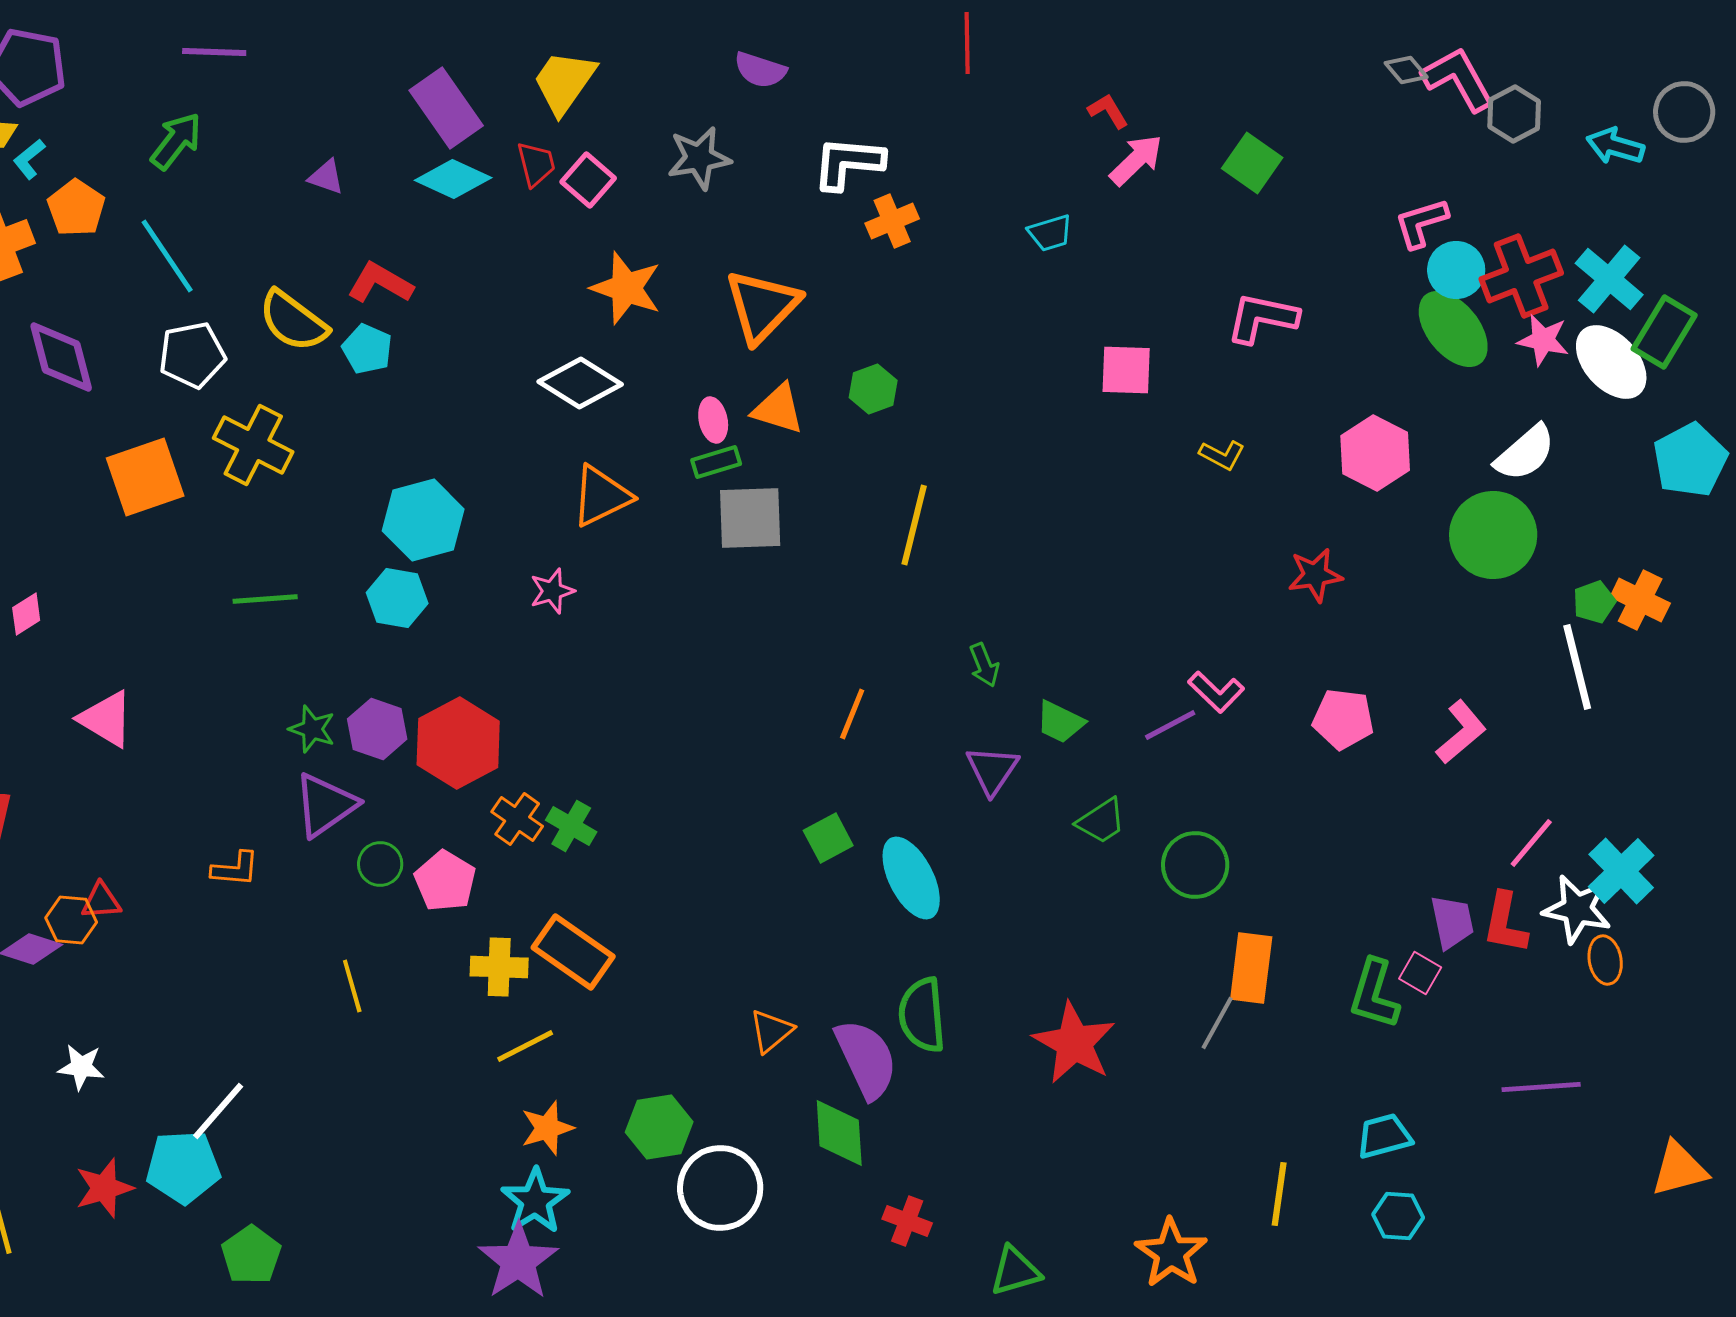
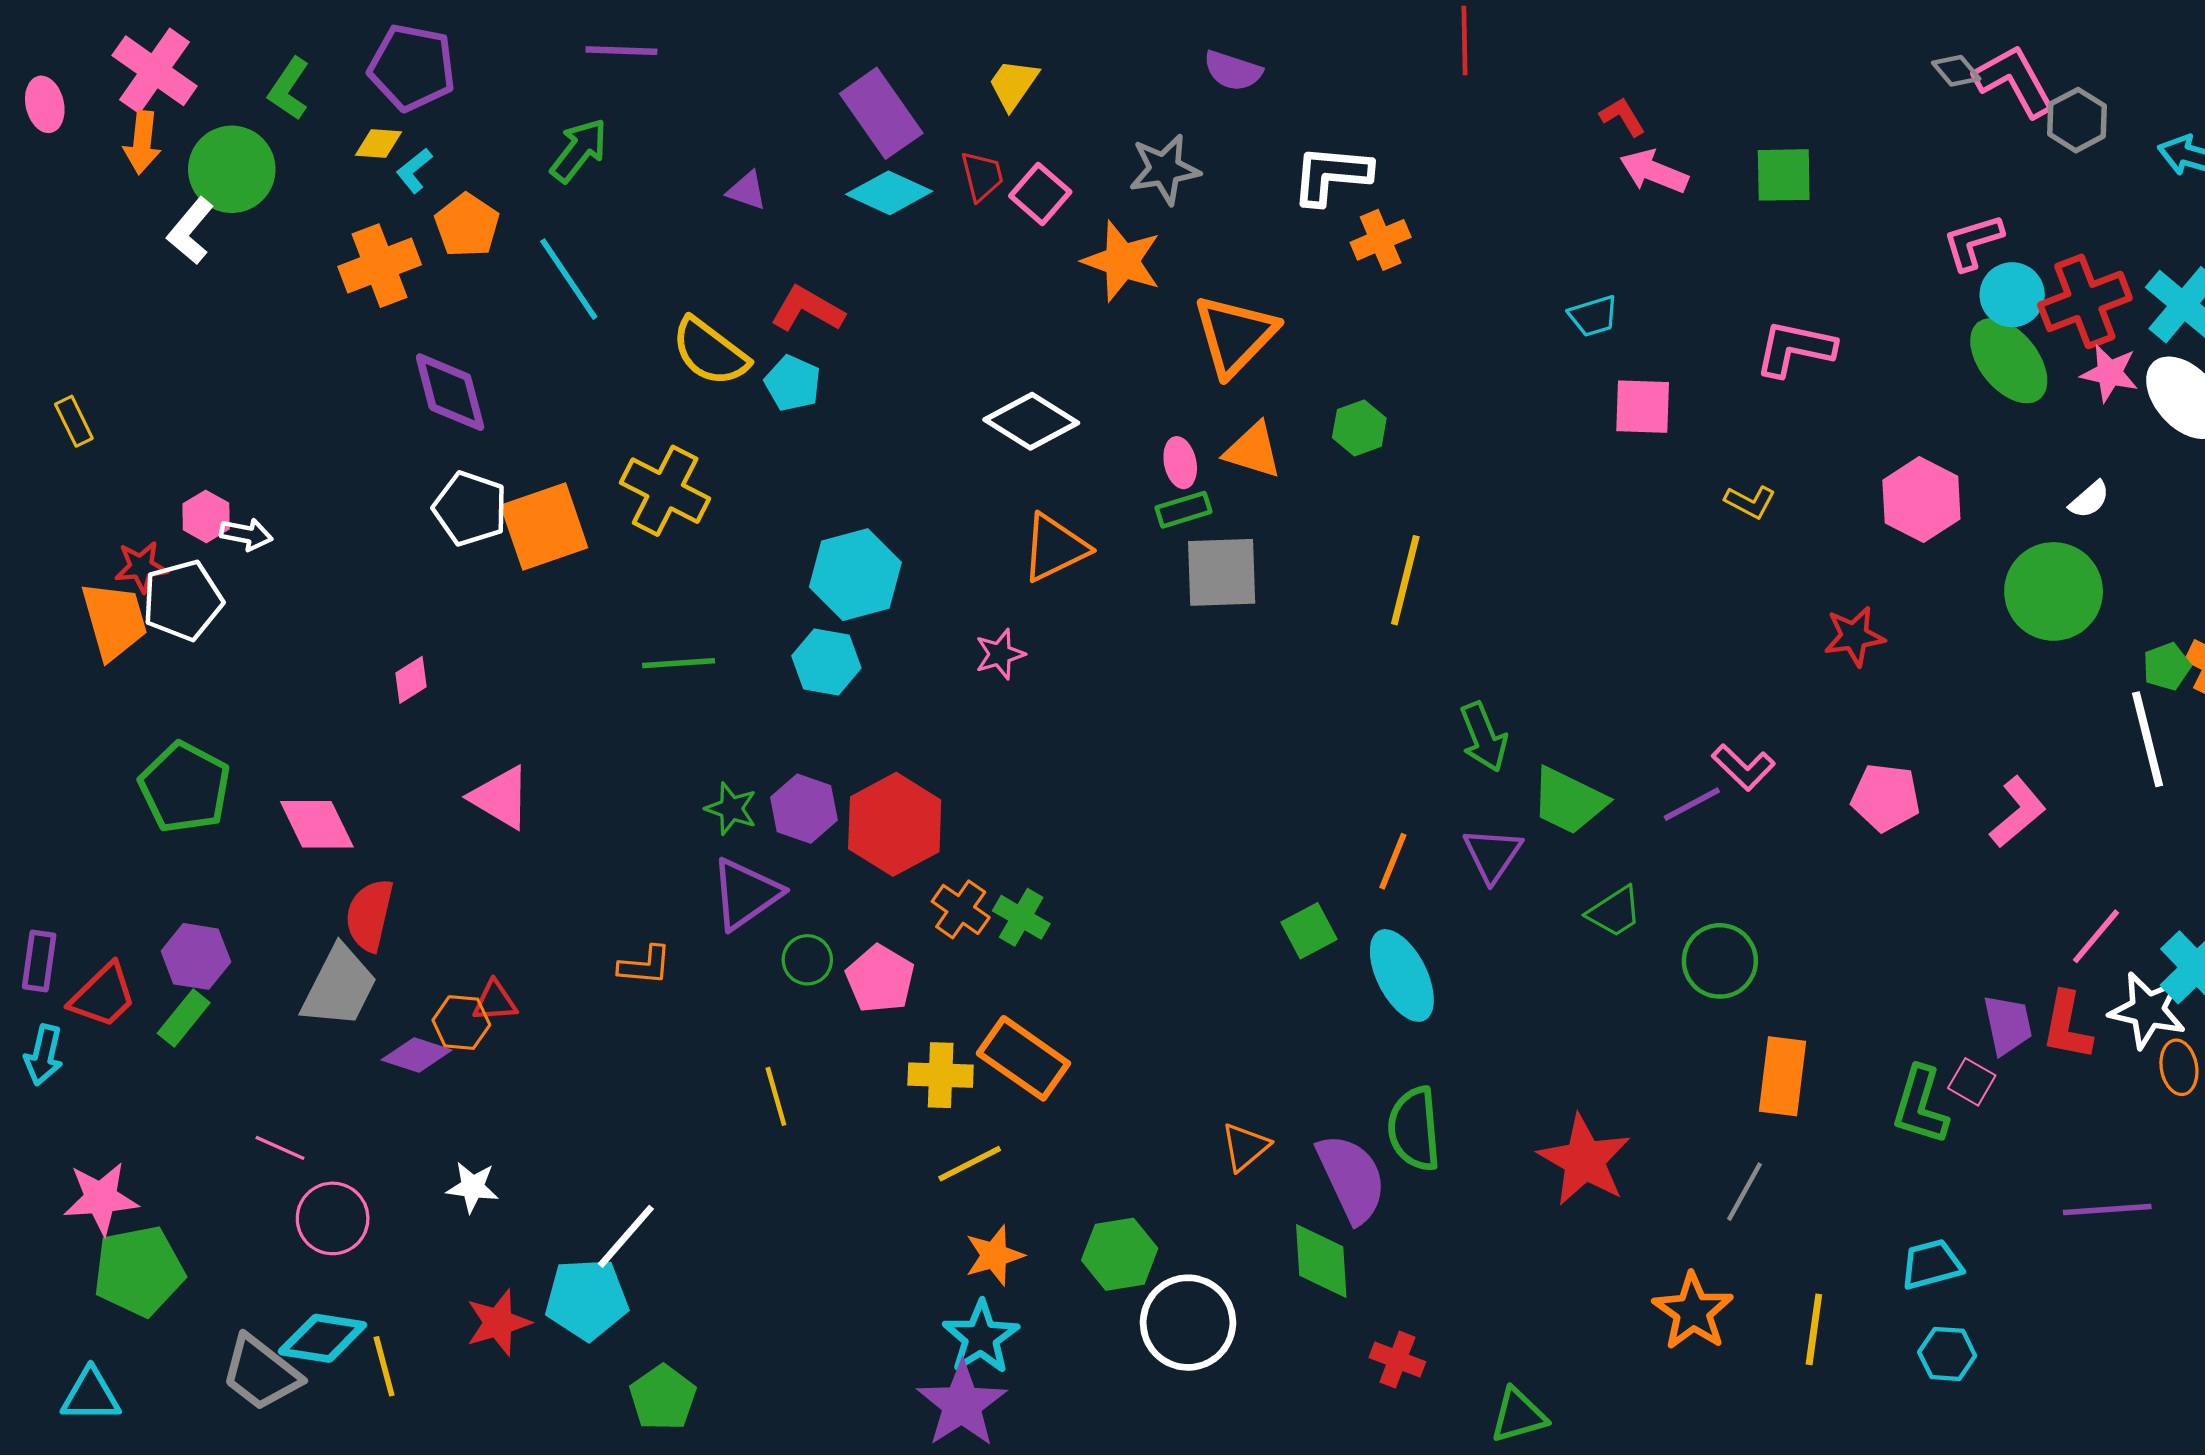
yellow trapezoid: (564, 82) -> (1013, 84), size x0.7
pink arrow: (1136, 160) -> (1654, 172), turned -114
green square: (1252, 163) -> (1784, 175), turned -36
cyan trapezoid: (1050, 233) -> (1593, 316), moved
orange star: (626, 288) -> (1122, 261), moved
white pentagon: (192, 355) -> (470, 509), moved, turned 30
white semicircle: (1525, 453) -> (2089, 500), size x0.6
green arrow: (984, 665) -> (1484, 737), size x1.4
orange line: (852, 714) -> (1393, 861), moved
green trapezoid: (1060, 722) -> (1569, 801), size x1.4
gray line: (1217, 1023) -> (1744, 1192), moved
orange star: (1171, 1253) -> (1693, 1311), moved

